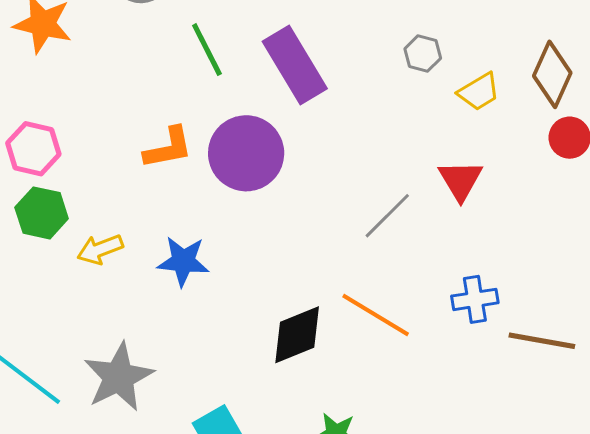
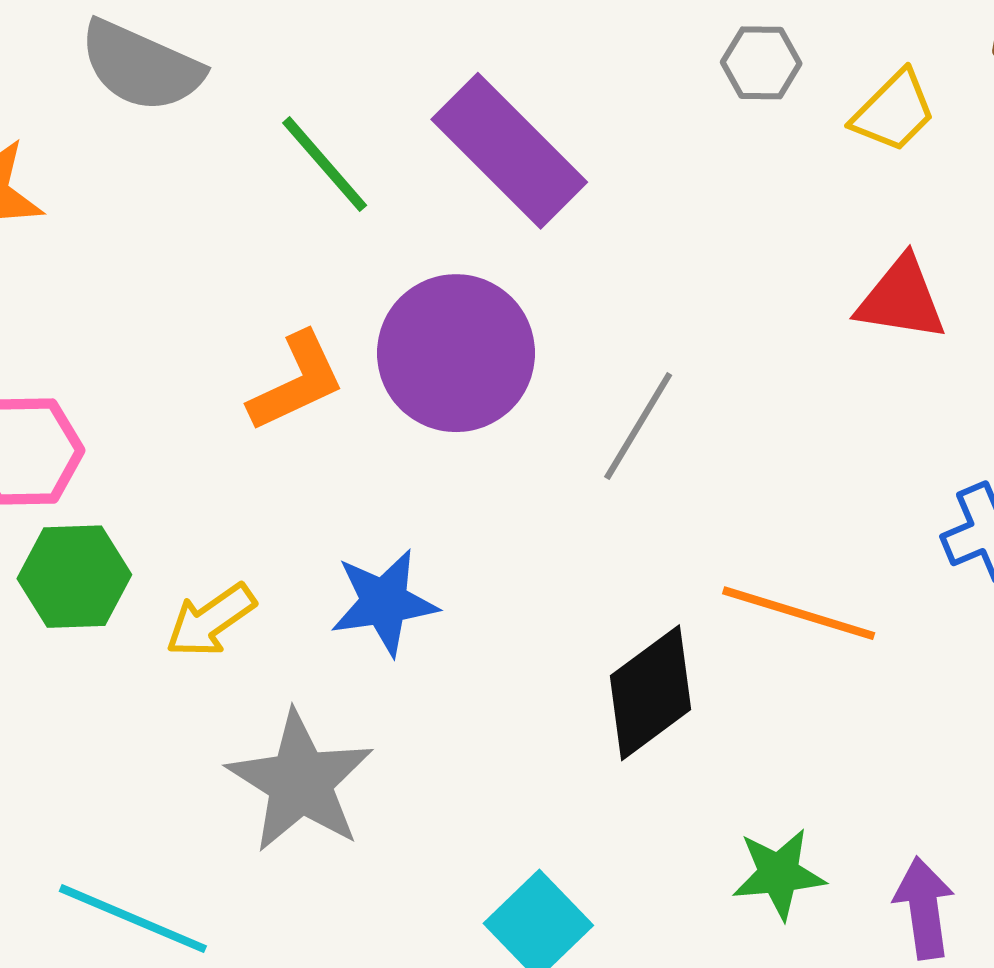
red triangle: (460, 180) -> (901, 299), turned -36
gray line: (387, 216) -> (638, 426), moved
gray star: (119, 377) -> (300, 782), moved

